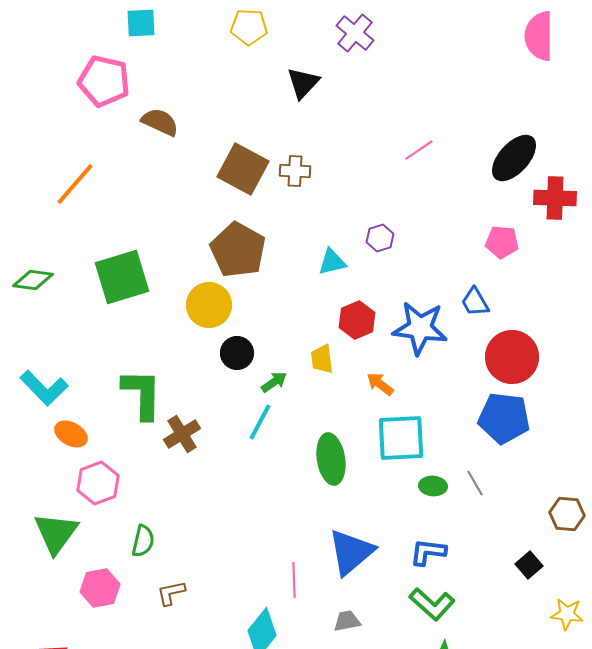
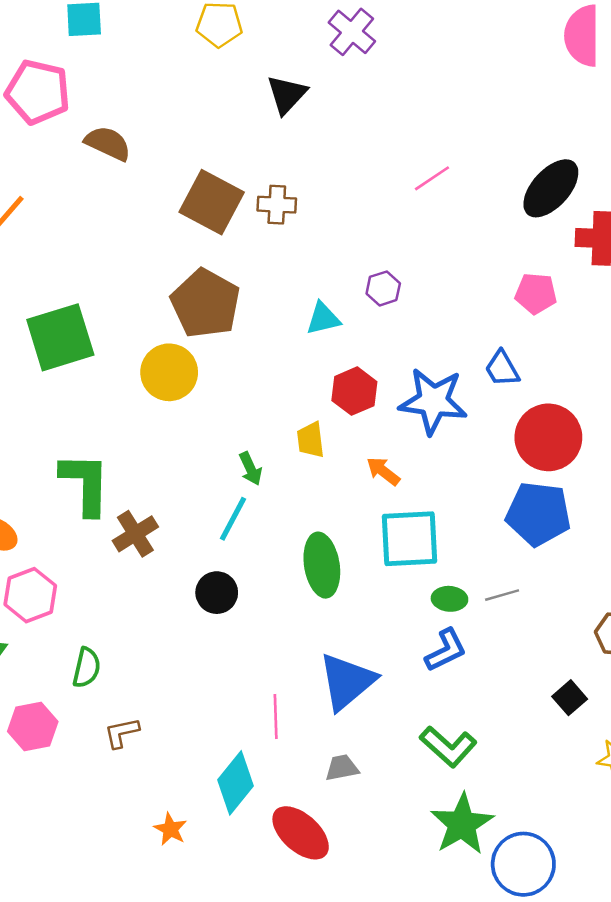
black circle: (237, 353) -> (217, 593), moved
green arrow: (274, 382) -> (251, 469), turned 100
gray line: (475, 483) -> (502, 595), turned -76
blue L-shape: (428, 552) -> (446, 650), moved, turned 147

